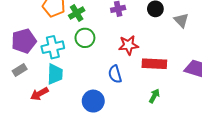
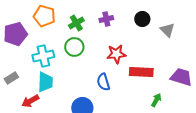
green cross: (77, 13) -> (76, 23), moved
purple pentagon: (24, 41) -> (15, 34), moved
green arrow: (154, 96) -> (156, 100), moved

